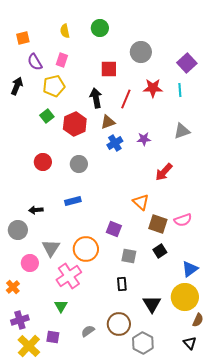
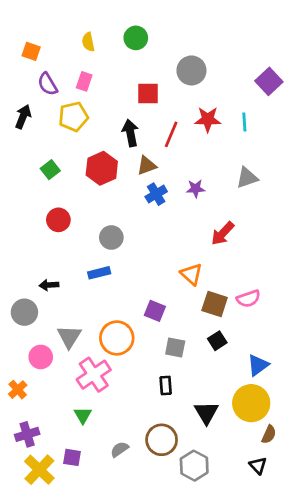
orange square: (23, 38) -> (31, 51), turned 32
purple square: (187, 63) -> (269, 81), moved
green square: (47, 116) -> (50, 170), moved
gray circle: (79, 164) -> (111, 237), moved

